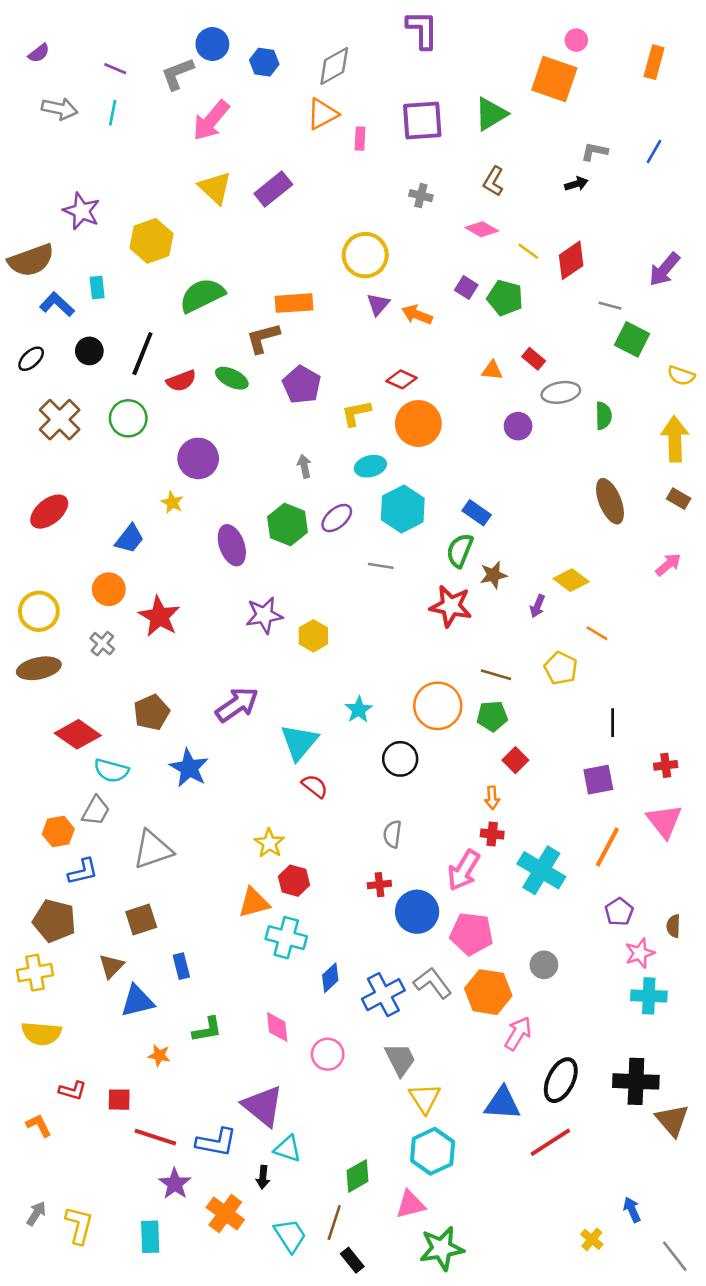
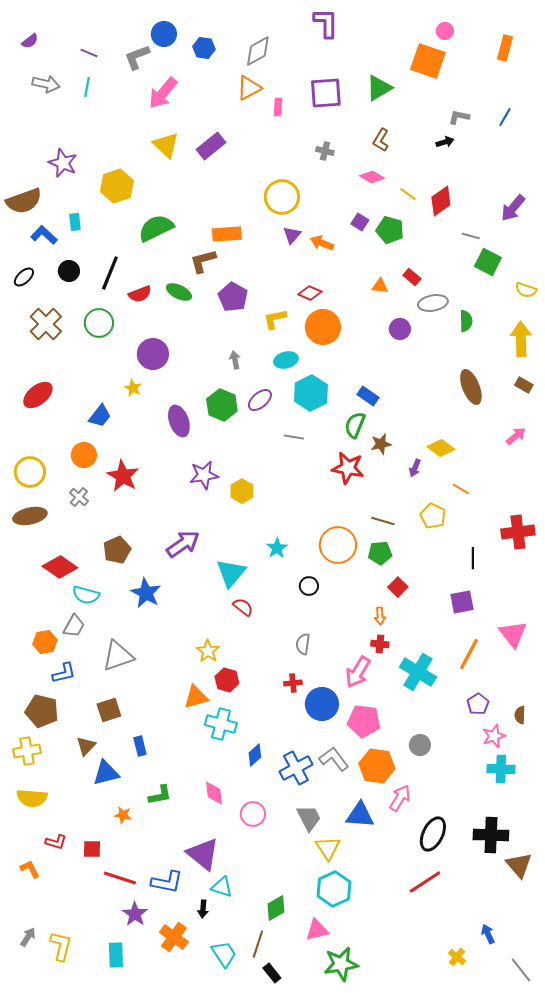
black circle: (400, 759) -> (309, 586), size x0.7
red cross: (666, 765) -> (518, 532), moved, size x1.8
blue triangle: (502, 1103) -> (360, 815), moved

